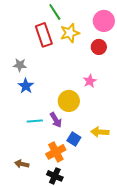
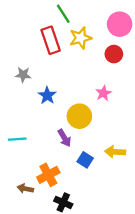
blue star: (26, 86) -> (47, 95), moved
cyan line: (35, 121) -> (17, 139), moved
orange cross: (56, 152) -> (48, 175), moved

